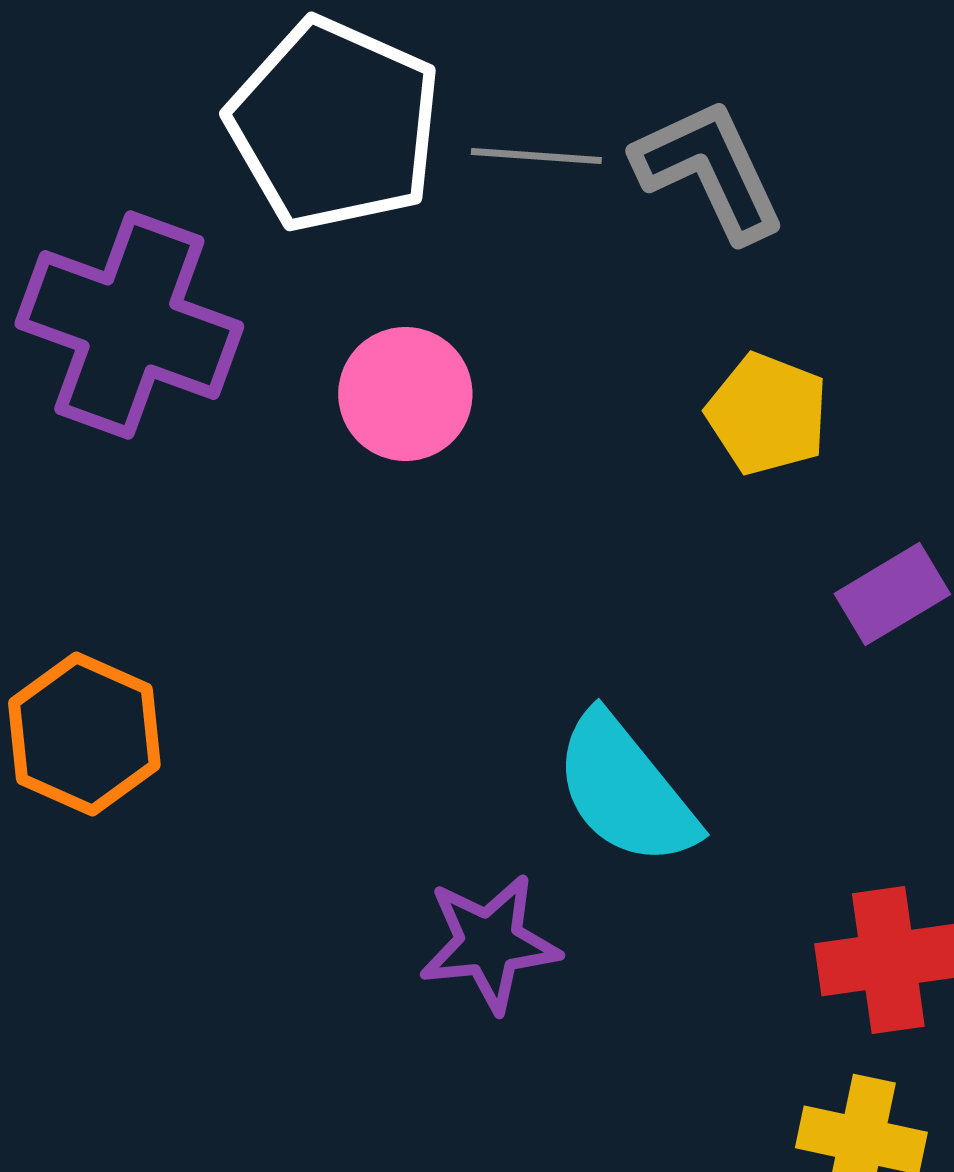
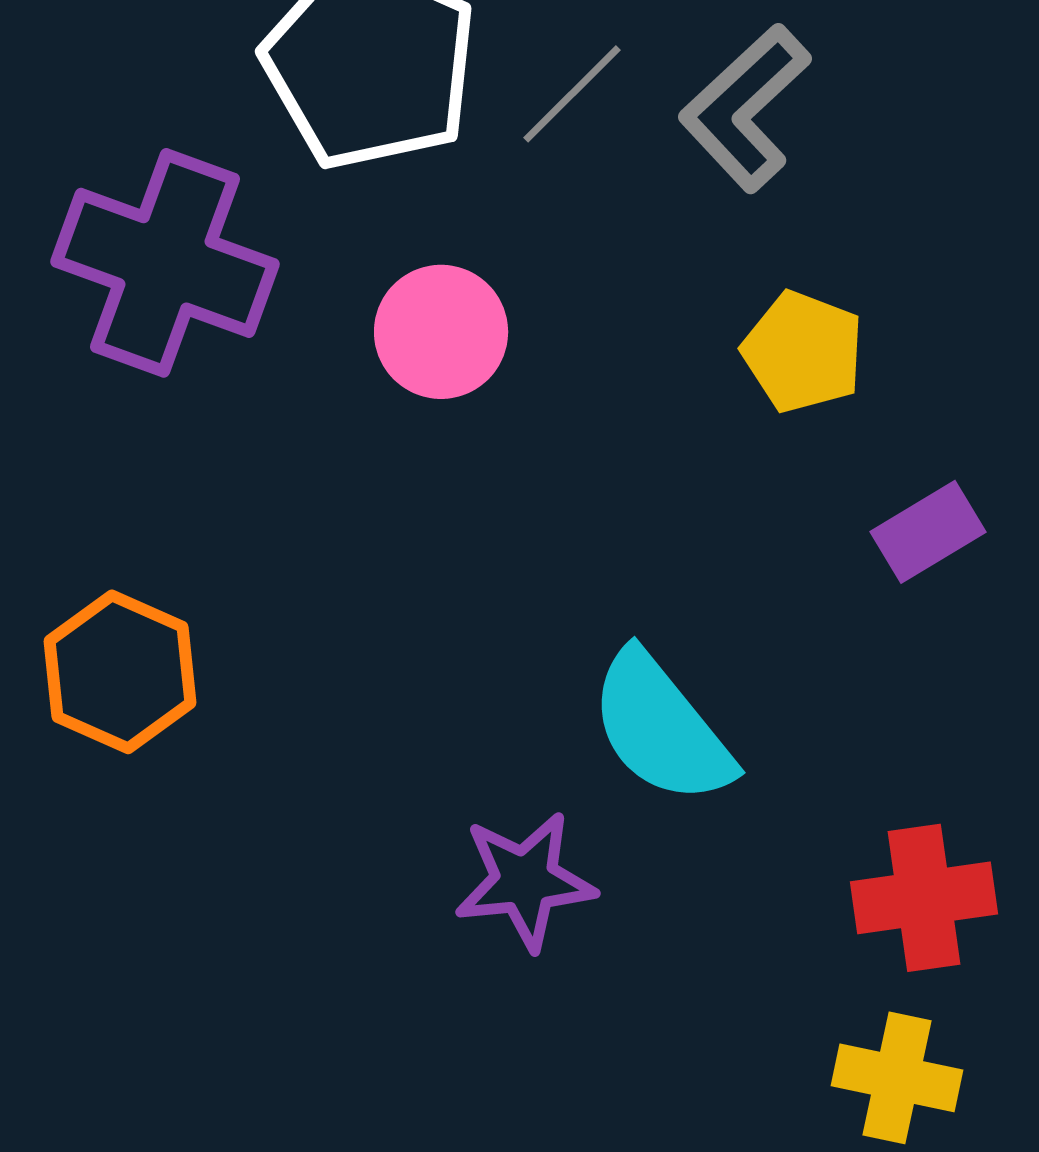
gray line: (536, 156) -> (572, 94), turned -49
gray L-shape: (709, 170) -> (745, 108), turned -108

